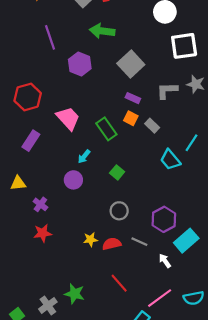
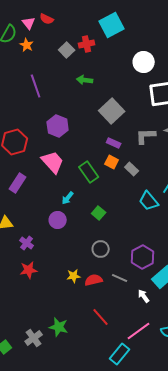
green arrow: (102, 31) -> (85, 80), size x0.7
purple hexagon: (80, 64) -> (58, 126), moved

